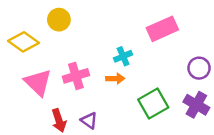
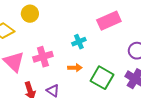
orange arrow: (115, 79) -> (75, 68), moved
green square: (153, 103) -> (102, 78), turned -30

